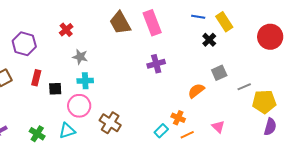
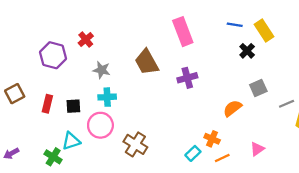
brown trapezoid: (120, 23) -> (147, 62), moved
purple hexagon: (24, 44) -> (53, 55), moved
red rectangle: (36, 78) -> (47, 104), moved
pink triangle: (218, 127) -> (257, 149), turned 40
cyan triangle: (67, 131) -> (71, 141), moved

